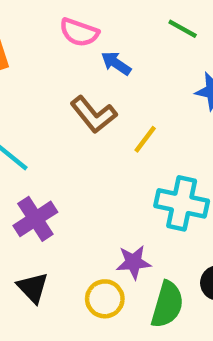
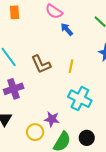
brown L-shape: (94, 115) -> (41, 64), moved
yellow line: (145, 139) -> (71, 66), turned -40

